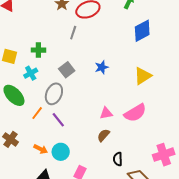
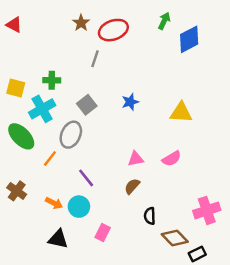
blue diamond: (142, 31) -> (189, 39), moved
cyan cross: (31, 73) -> (42, 109), size x1.5
yellow triangle: (143, 76) -> (181, 113), turned 36
pink semicircle: (135, 113) -> (172, 159), size x0.7
purple line: (58, 120) -> (86, 178), moved

